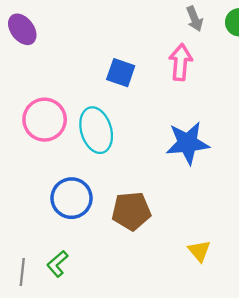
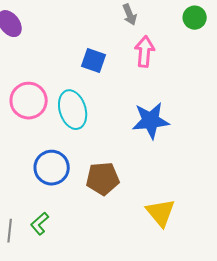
gray arrow: (195, 19) -> (130, 15), moved
yellow triangle: (199, 251) -> (161, 213), size x1.5

